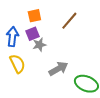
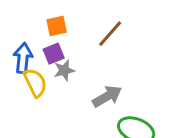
yellow semicircle: (17, 64) -> (35, 83), moved
gray arrow: (58, 69) -> (107, 96), moved

